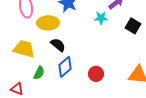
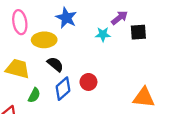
black square: (133, 26) -> (138, 32), moved, turned -35
red circle: (96, 74) -> (88, 82), moved

